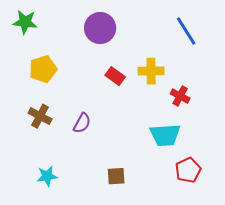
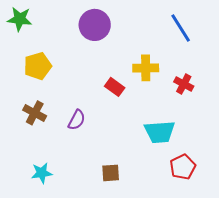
red rectangle: (115, 76) -> (115, 87), moved
red cross: (180, 96) -> (184, 84), moved

